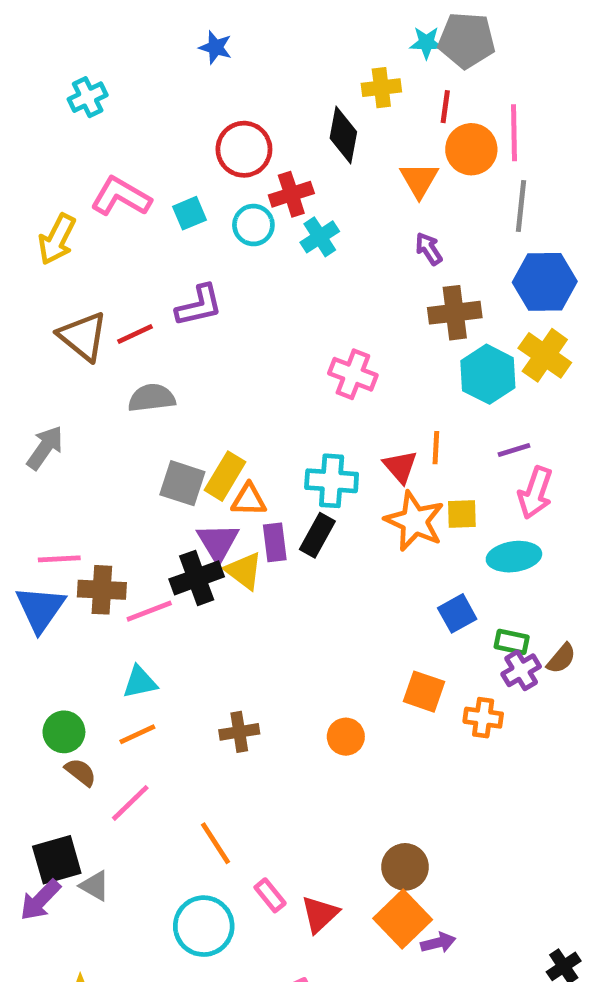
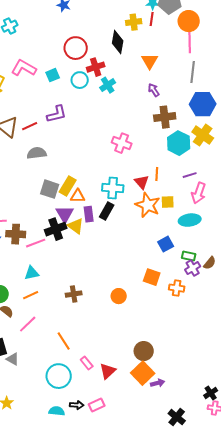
red line: (445, 107) -> (152, 19), moved
orange circle: (471, 149) -> (189, 21), moved

